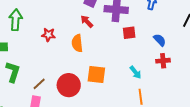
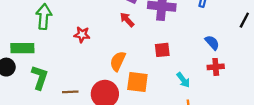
red square: (129, 33) -> (162, 50), moved
orange semicircle: (77, 43) -> (118, 61), moved, turned 30
brown line: (39, 84) -> (70, 92), turned 40

